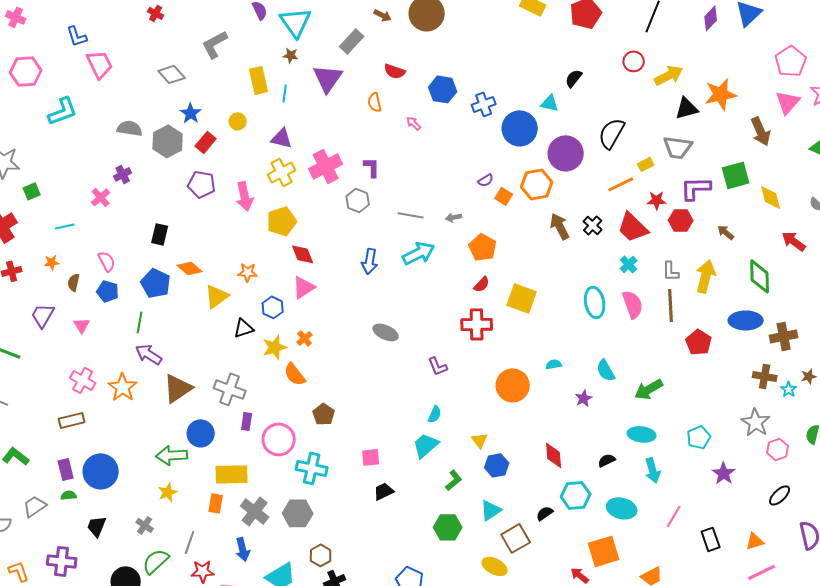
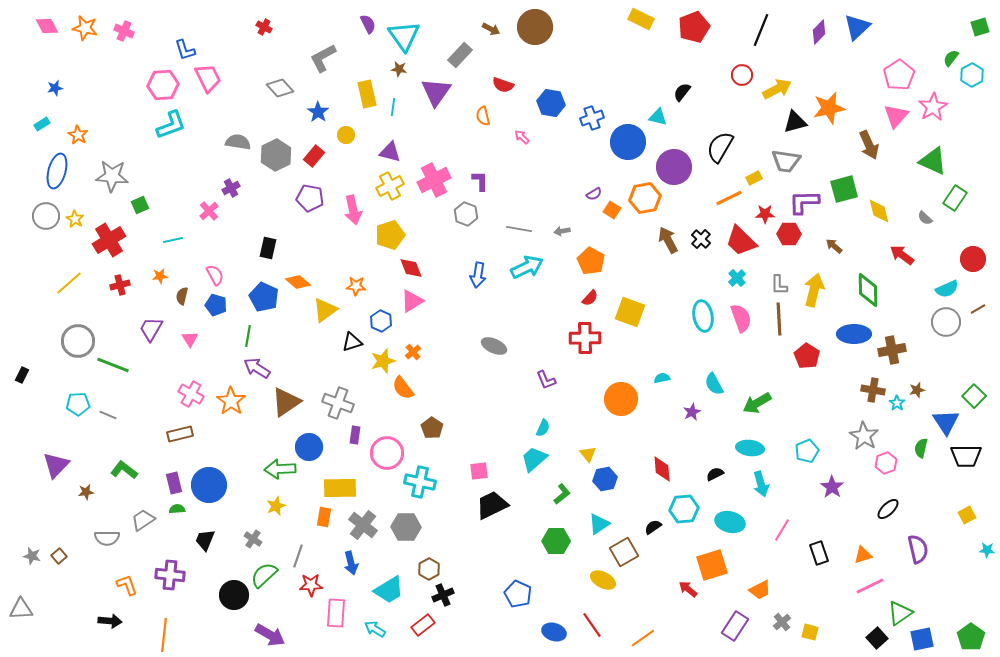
pink hexagon: (26, 71) -> (163, 85), moved
blue star: (191, 113) -> (318, 112), moved
black trapezoid: (384, 491) -> (492, 505), size x1.6

